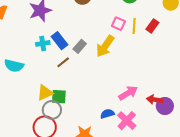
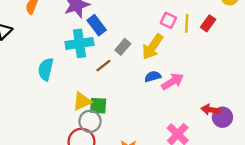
blue rectangle: (59, 41) -> (97, 25), moved
cyan cross: (43, 43) -> (79, 43), size x1.6
cyan semicircle: (14, 66) -> (46, 69), turned 90
pink arrow: (128, 93) -> (173, 81), moved
blue semicircle: (107, 114) -> (153, 76), moved

